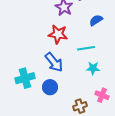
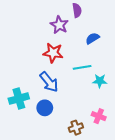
cyan star: (93, 68) -> (100, 81), moved

